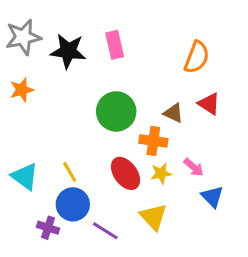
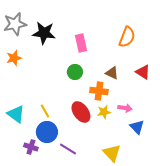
pink rectangle: (115, 45) -> (81, 43), moved
red triangle: (209, 104) -> (143, 72), moved
green circle: (116, 111) -> (75, 72), size x0.6
pink arrow: (194, 167) -> (125, 108), turned -32
yellow triangle: (153, 217) -> (112, 153), moved

